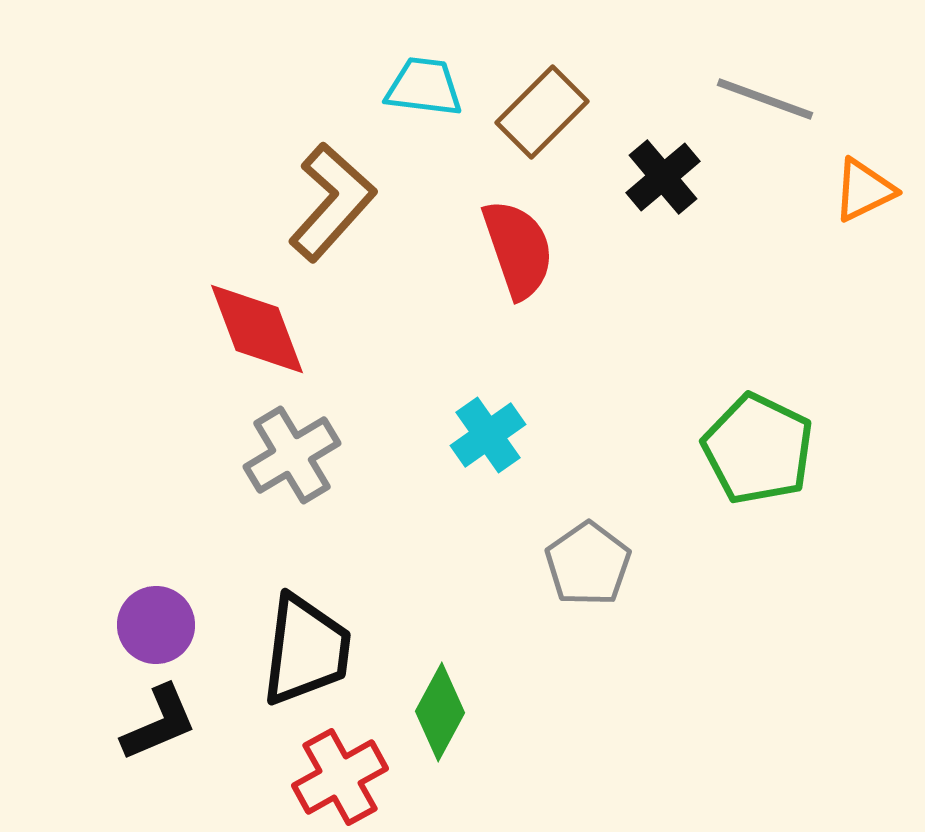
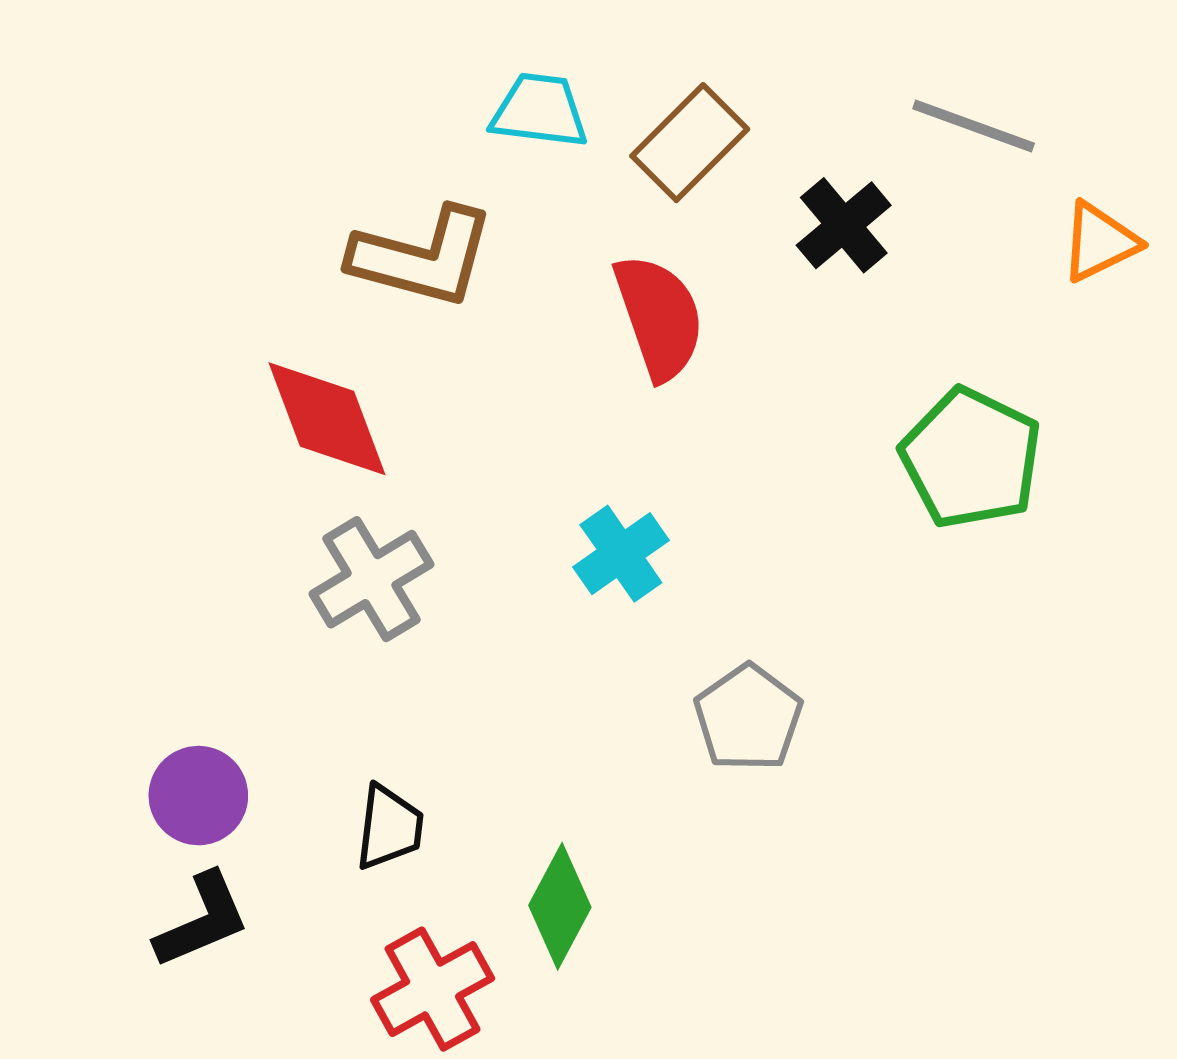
brown L-shape: (332, 202) -> (422, 257), turned 63
green pentagon: (758, 449) -> (971, 458), moved
black trapezoid: (306, 650) -> (389, 827), size x0.6

